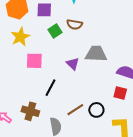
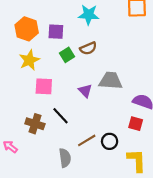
brown semicircle: (75, 24) -> (88, 48), turned -35
black line: (50, 88) -> (61, 116), turned -72
brown cross: (30, 111) -> (35, 124), moved

